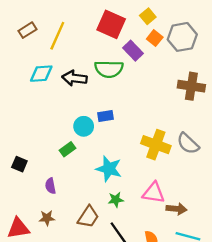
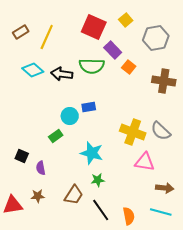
orange square: (155, 38) -> (129, 67), moved
cyan diamond: (41, 74) -> (33, 70), turned 45
black square: (19, 164) -> (22, 156), moved
pink triangle: (154, 193) -> (145, 162), moved
brown arrow: (176, 209) -> (165, 188), moved

